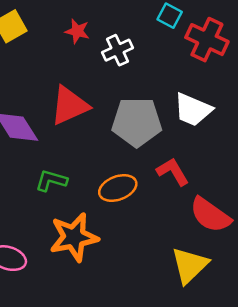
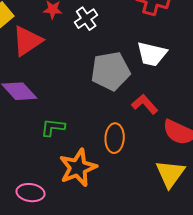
red triangle: (69, 106) -> (27, 41), moved
orange ellipse: (118, 188) -> (115, 138), moved, turned -56

